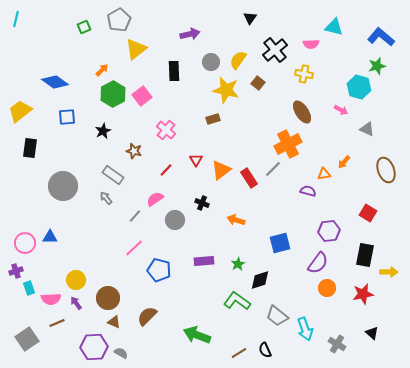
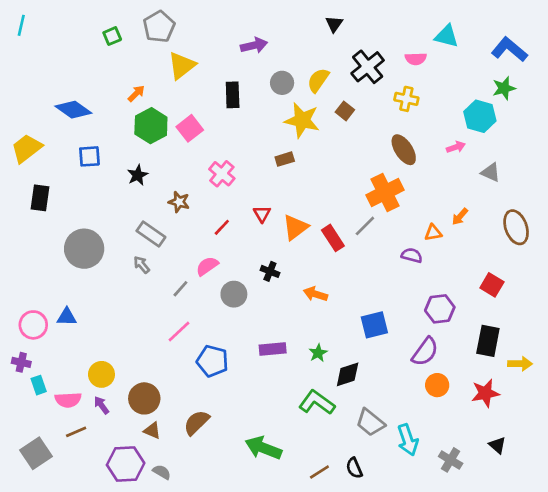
pink arrow: (341, 110) -> (456, 147), turned -48
purple cross: (16, 271) -> (21, 362), turned 32

